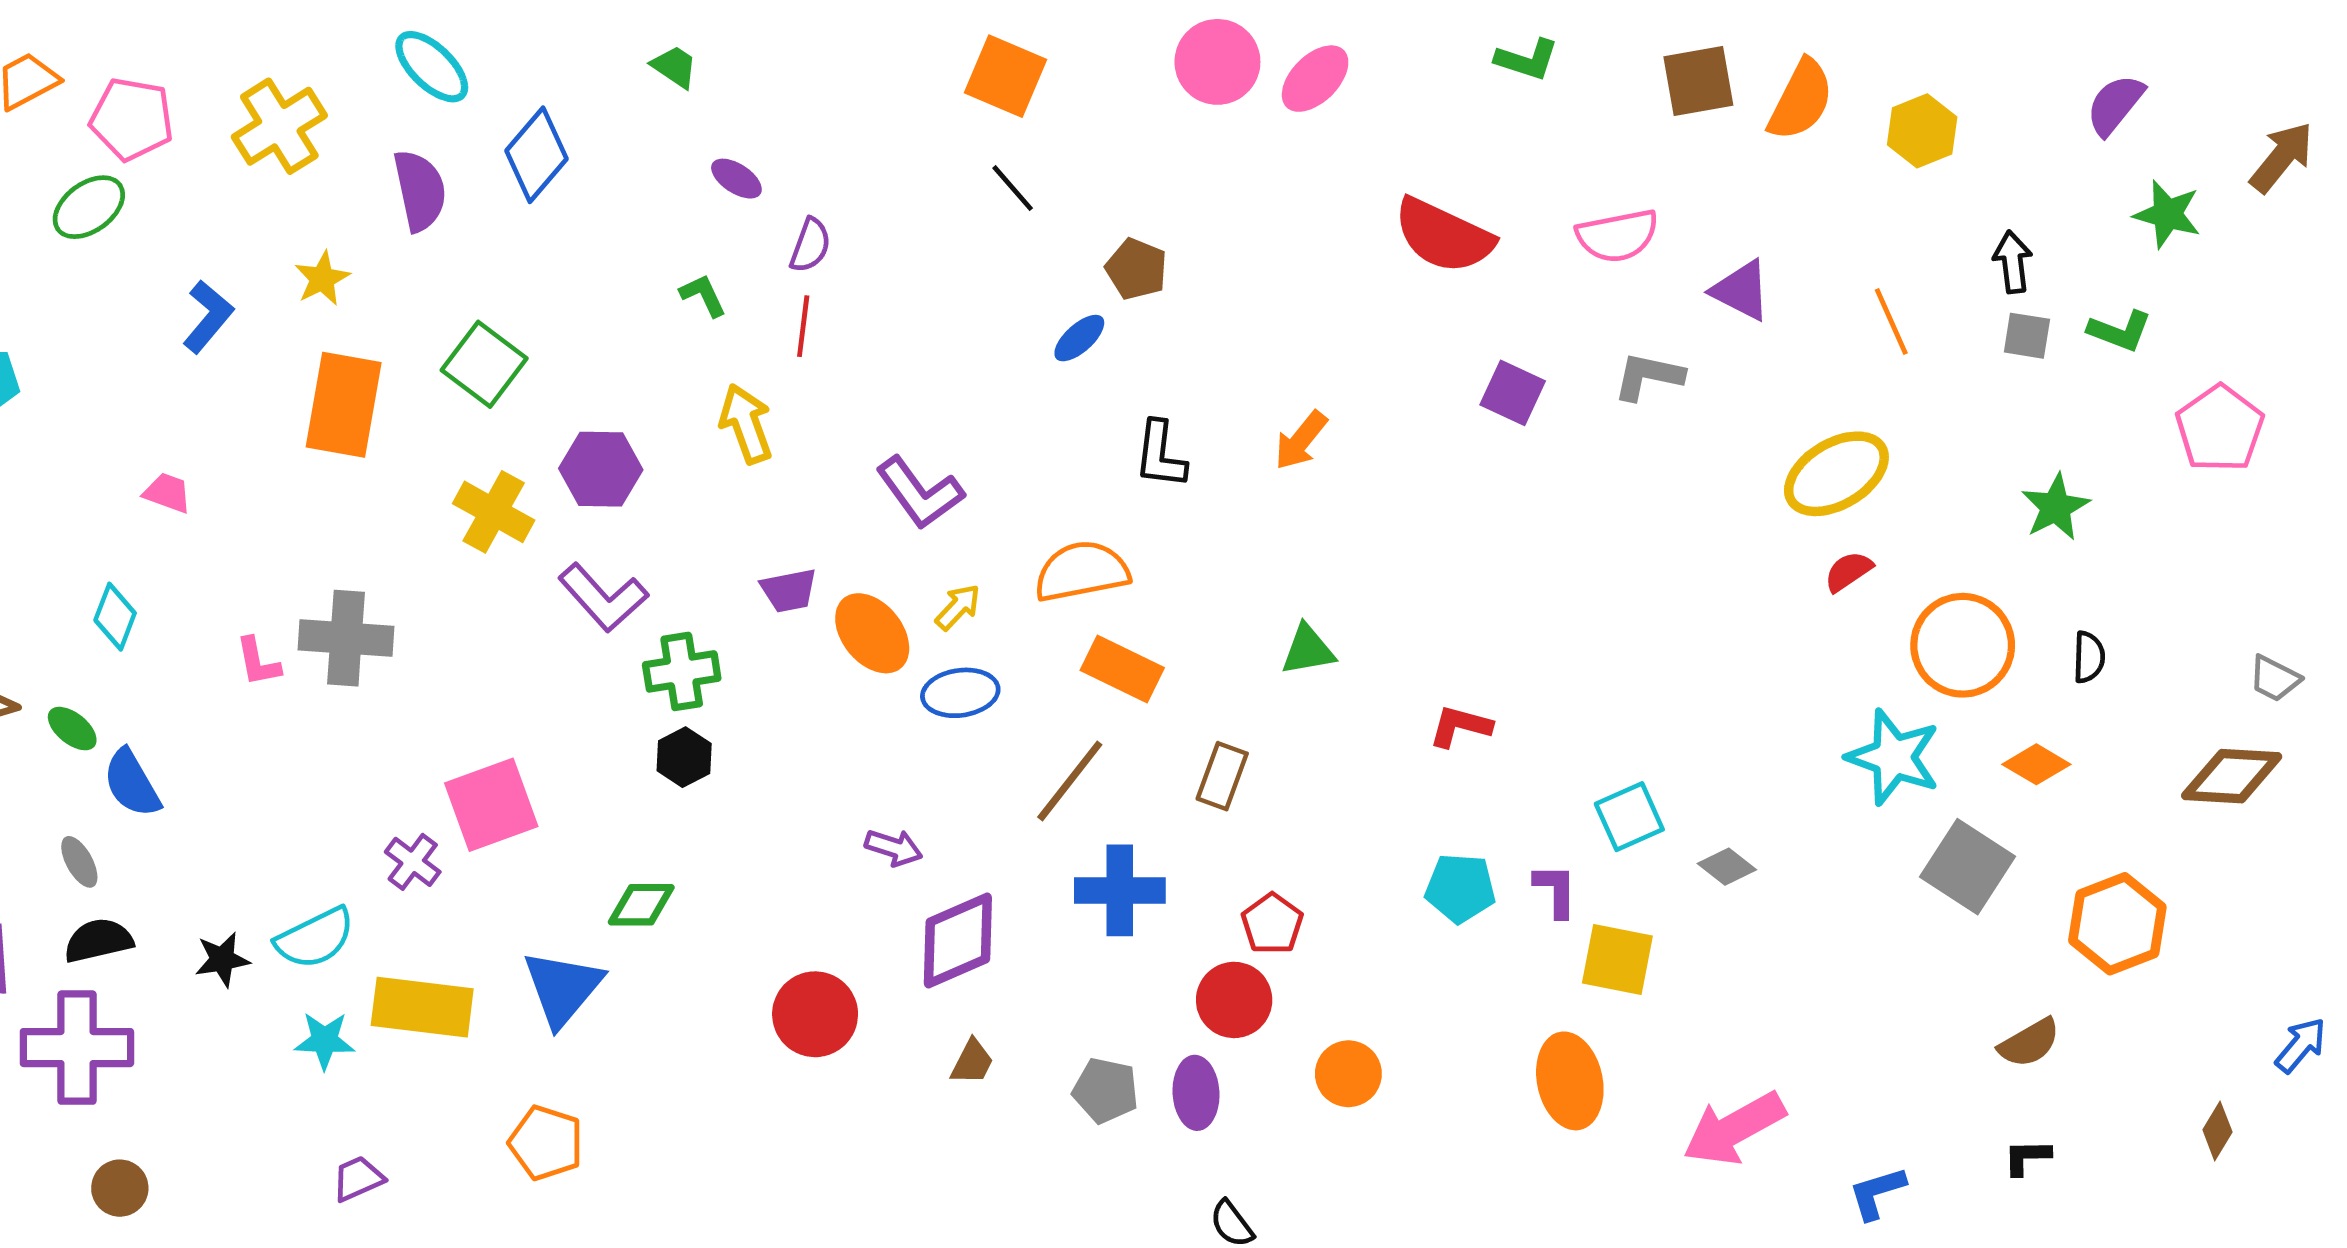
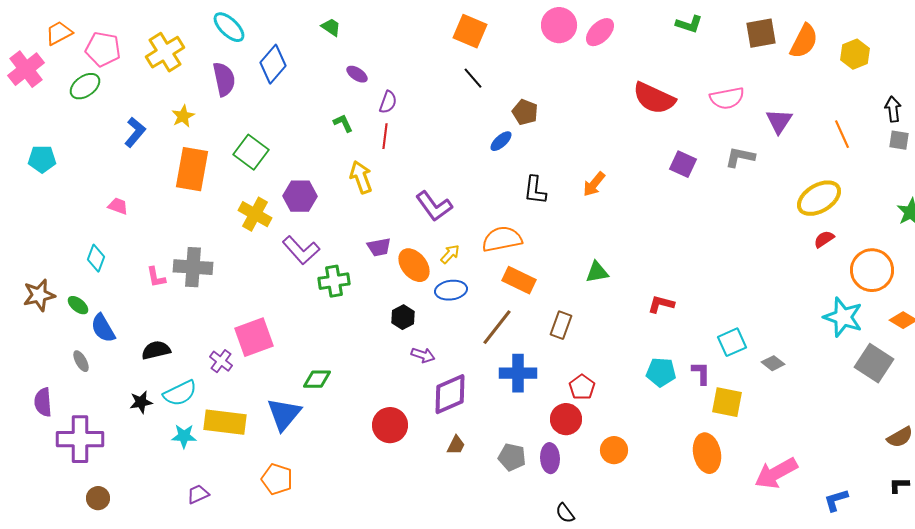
purple triangle: (1741, 290) -> (779, 121), turned 36
black hexagon: (684, 757) -> (403, 317), moved
black semicircle: (98, 940) -> (156, 350), moved

